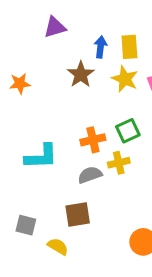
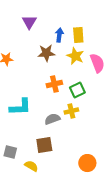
purple triangle: (55, 27) -> (29, 22), turned -42
brown star: (81, 74) -> (46, 53), turned 30
orange cross: (93, 140) -> (54, 84), moved

